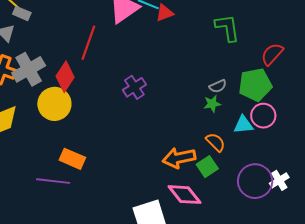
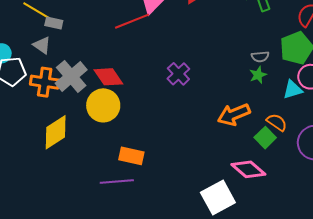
red line: (88, 43) -> (132, 21), moved, turned 60
red diamond: (65, 77) -> (108, 77), turned -56
gray semicircle: (218, 86) -> (260, 57), turned 30
orange semicircle: (216, 142) -> (277, 122), moved
orange arrow: (179, 158) -> (234, 115), moved

